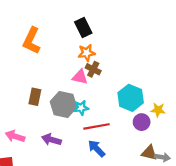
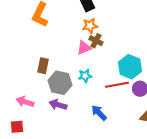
pink triangle: (80, 77) -> (84, 48), turned -35
gray hexagon: (63, 104) -> (60, 83), moved
red line: (96, 126) -> (117, 85), moved

